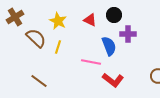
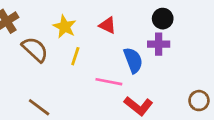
black circle: (114, 15) -> (163, 19), moved
yellow line: (58, 47) -> (75, 56), moved

